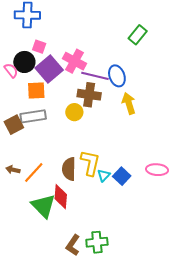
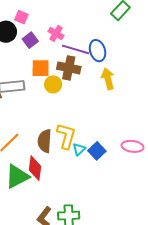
pink cross: (75, 61) -> (56, 34), size x0.7
purple square: (49, 69) -> (30, 40), size x0.6
orange square: (36, 91) -> (41, 68), moved
green triangle: (43, 206) -> (17, 176), turned 44

